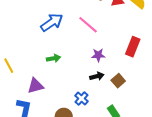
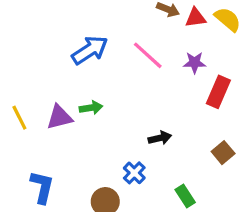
purple star: (98, 55) -> (195, 63), moved
brown square: (118, 81) -> (223, 153), moved
purple triangle: (35, 86) -> (59, 117), moved

